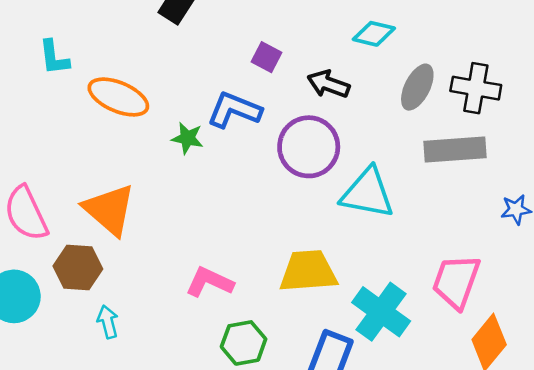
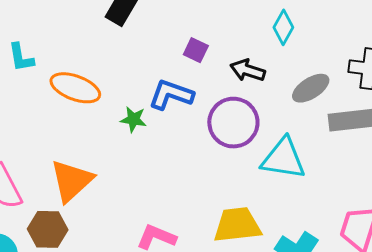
cyan diamond: (374, 34) -> (283, 27), turned -72
gray ellipse: (417, 87) -> (311, 88), moved, turned 33
orange triangle: (109, 210) -> (72, 181), turned 39

